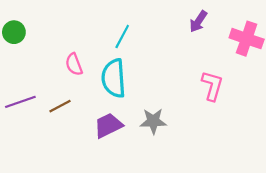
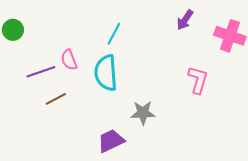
purple line: (20, 102) -> (41, 72), moved
purple trapezoid: (108, 125) -> (111, 141), moved

